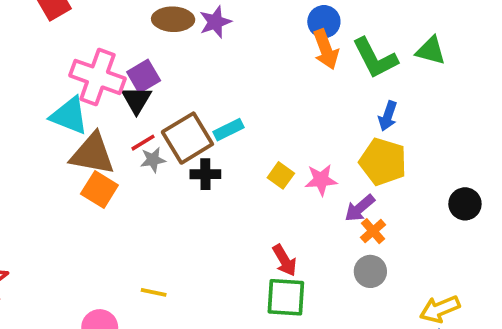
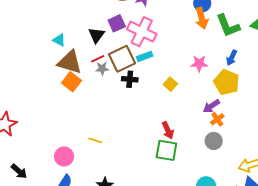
purple square: (144, 76) -> (117, 23), moved
pink cross: (97, 77) -> (142, 32), moved
cyan triangle: (69, 116) -> (59, 40), size x0.6
pink star: (321, 180) -> (199, 64), moved

